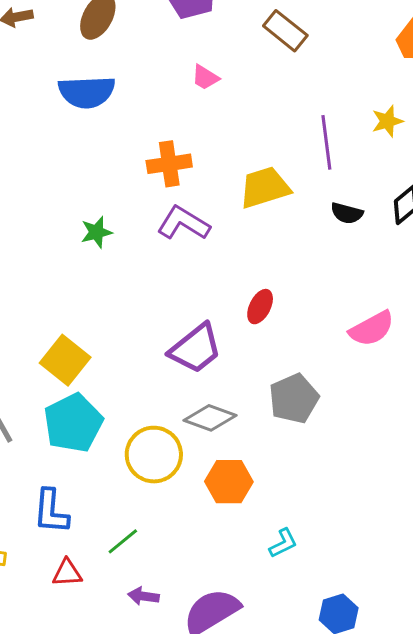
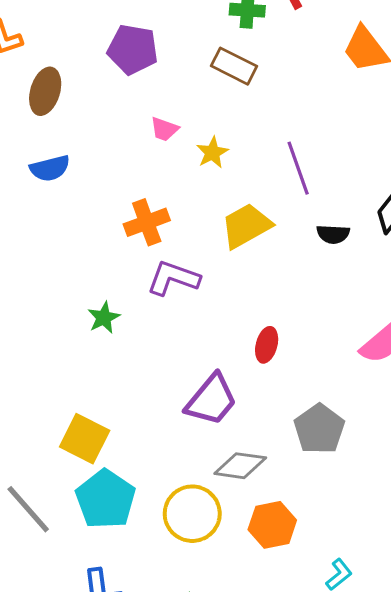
blue semicircle: (87, 92) -> (50, 168), size x0.7
yellow star: (387, 121) -> (212, 153), moved
green star: (96, 232) -> (104, 318), moved

